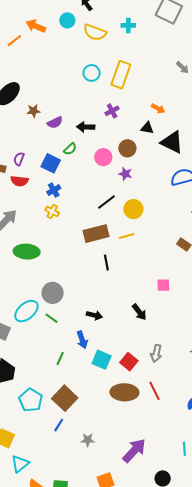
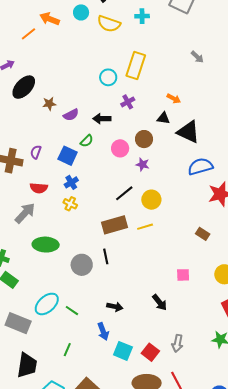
cyan circle: (92, 73) -> (108, 77), moved
red semicircle: (19, 181) -> (39, 188), moved
black line: (106, 263) -> (106, 256), moved
gray circle: (53, 293) -> (82, 265), moved
green line: (60, 358) -> (67, 350), moved

